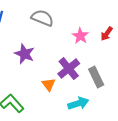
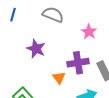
purple cross: (69, 69) -> (78, 63), turned 30

